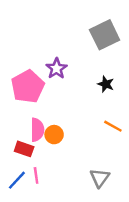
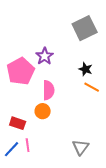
orange line: (113, 126) -> (92, 87), moved
pink semicircle: (37, 130) -> (49, 90), moved

